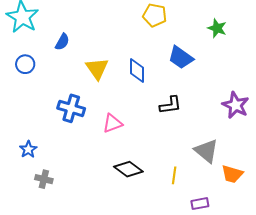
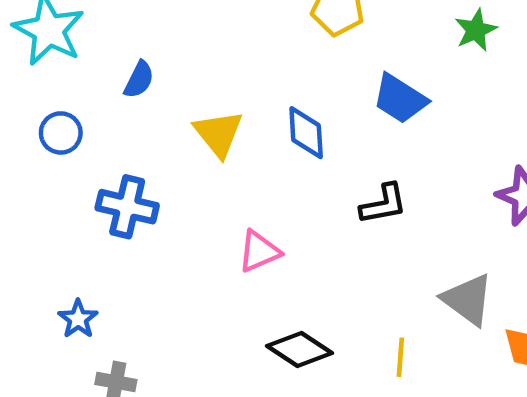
green star: (217, 28) -> (476, 30), turned 30
blue cross: (71, 108) -> (127, 207), moved

